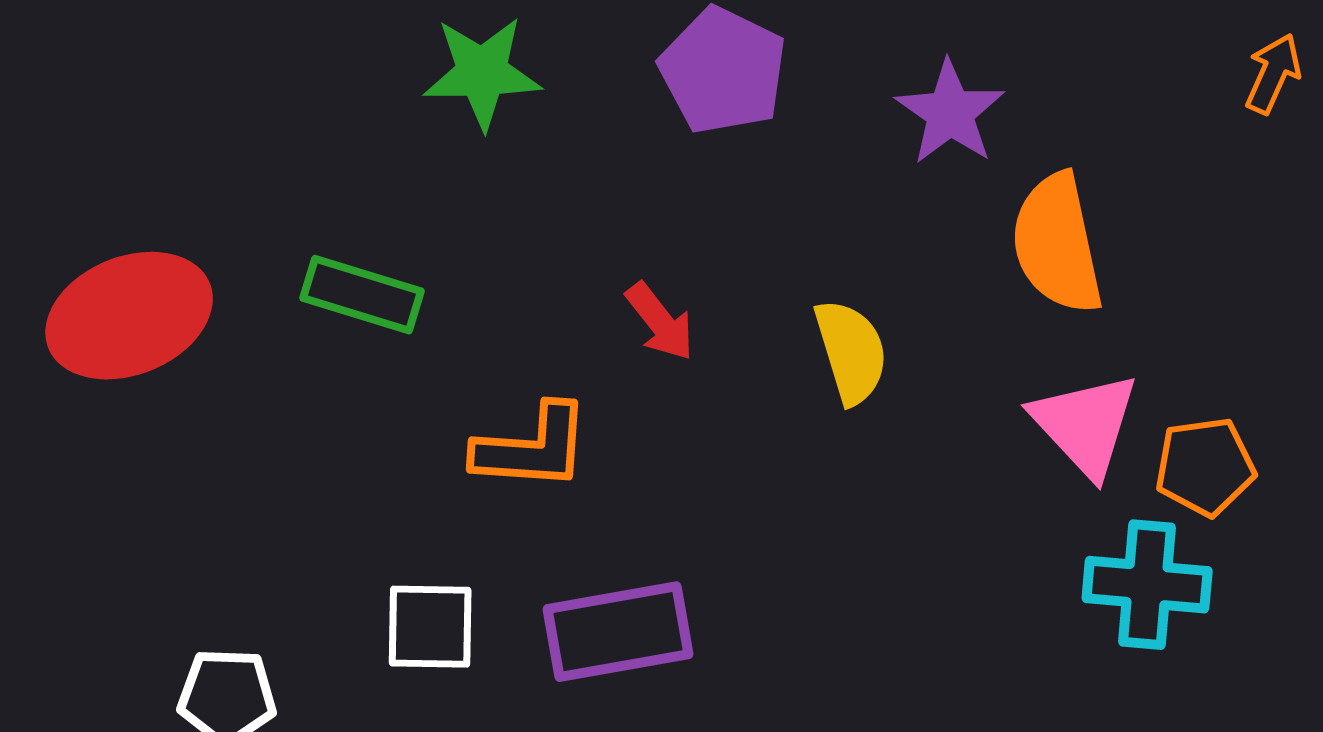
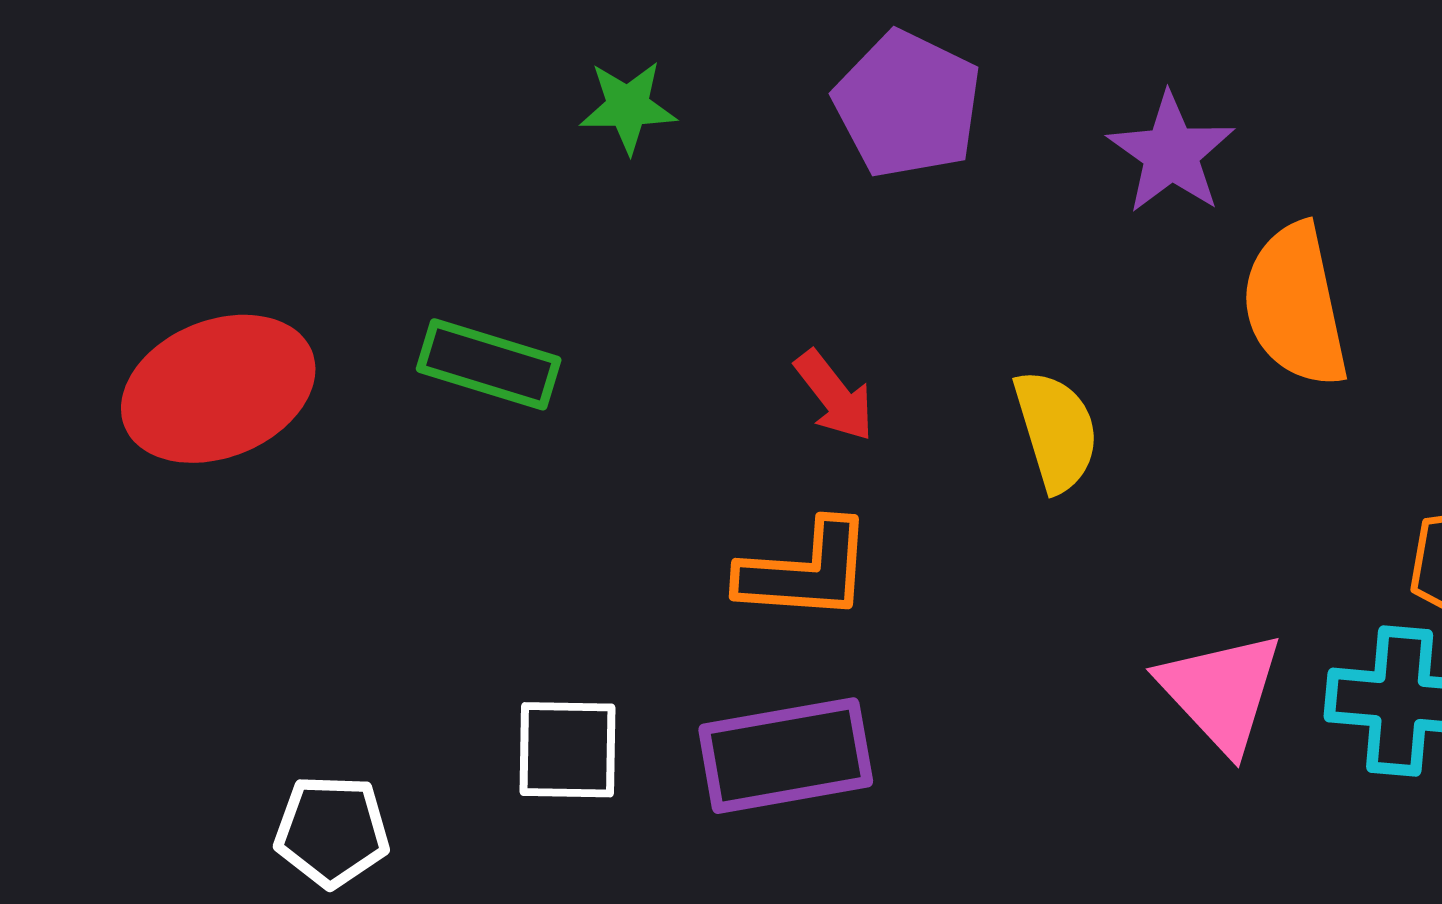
green star: (482, 73) -> (628, 107), size x0.7
pink triangle: (1085, 425) -> (1221, 692), moved
orange L-shape: (532, 448) -> (805, 571), moved

